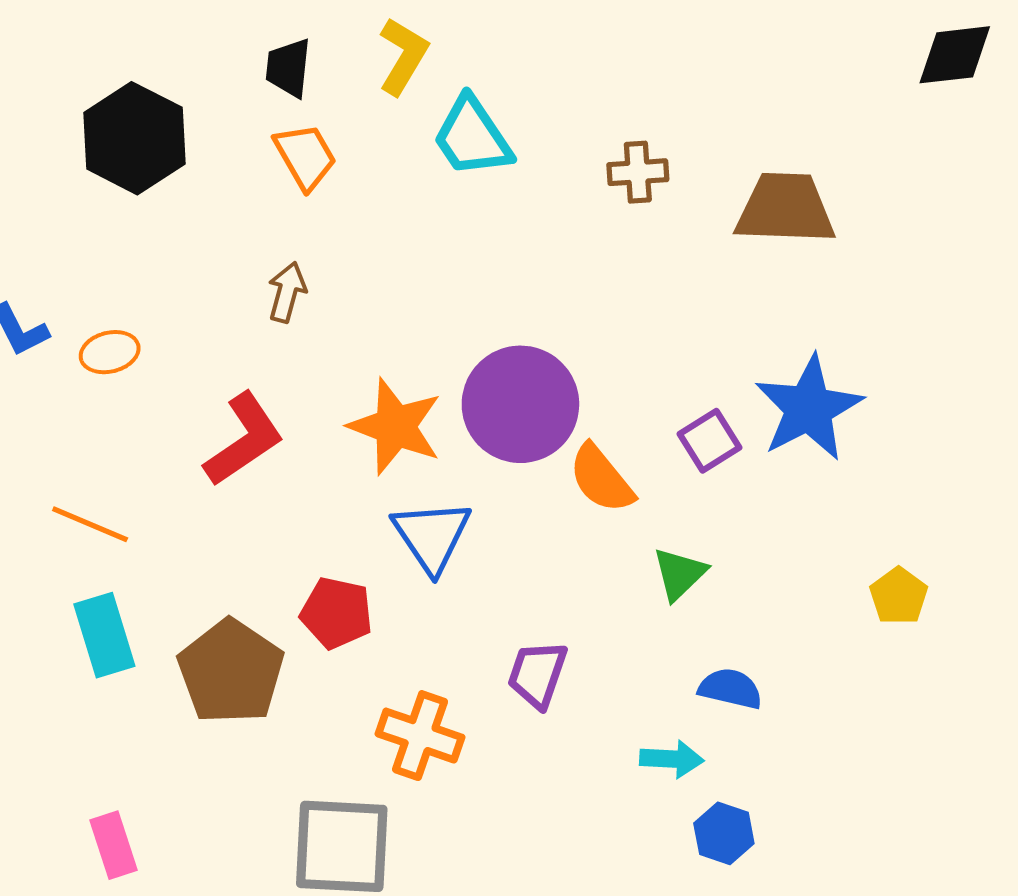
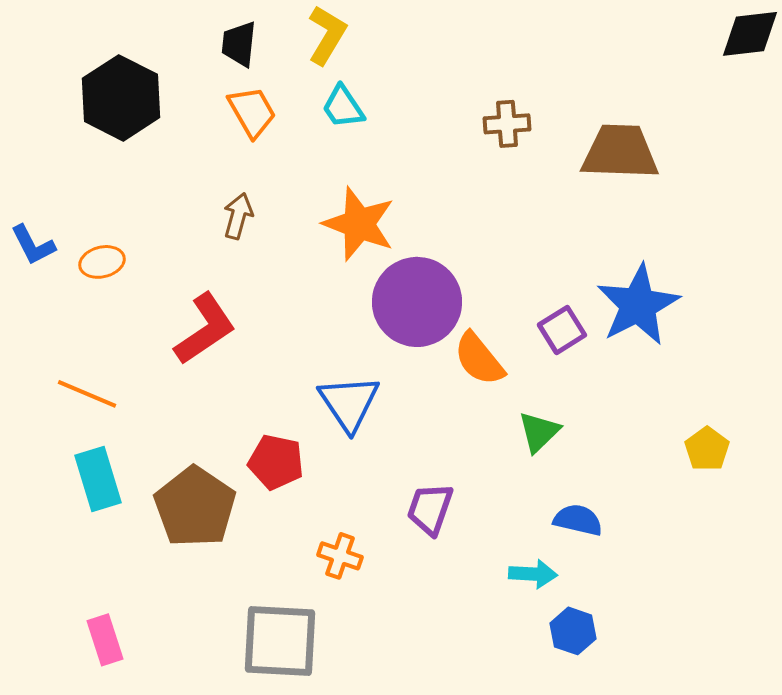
cyan trapezoid: (472, 137) -> (343, 107), moved, size x0.7
orange star: (395, 426) -> (359, 224), moved
orange cross: (420, 736) -> (340, 556), size x0.7

